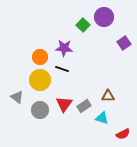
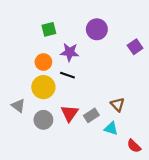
purple circle: (104, 17) -> (97, 29), moved
green square: (83, 25) -> (49, 29), moved, turned 32
brown triangle: (108, 96) -> (118, 105), turned 48
red semicircle: (123, 134) -> (134, 146), turned 72

